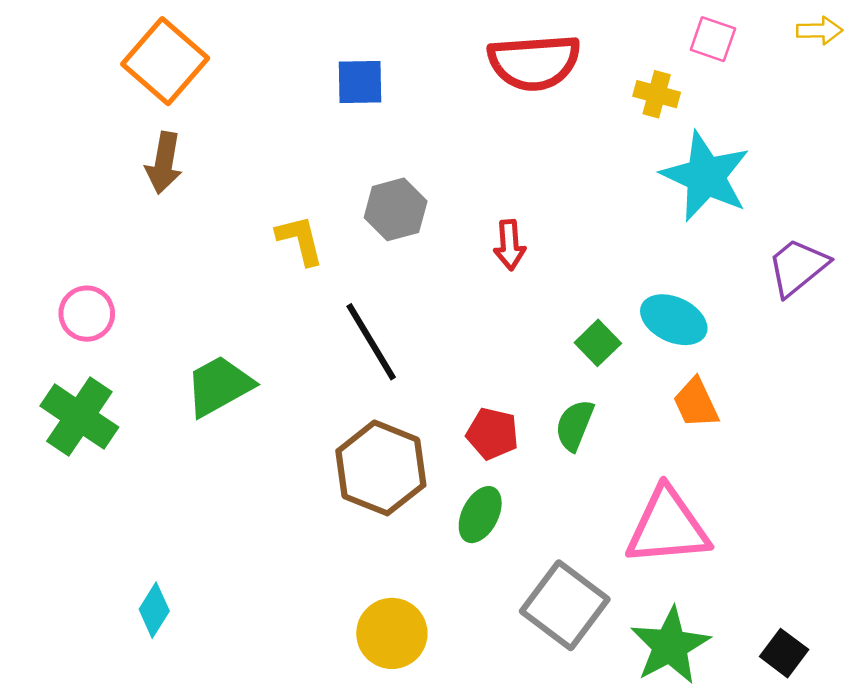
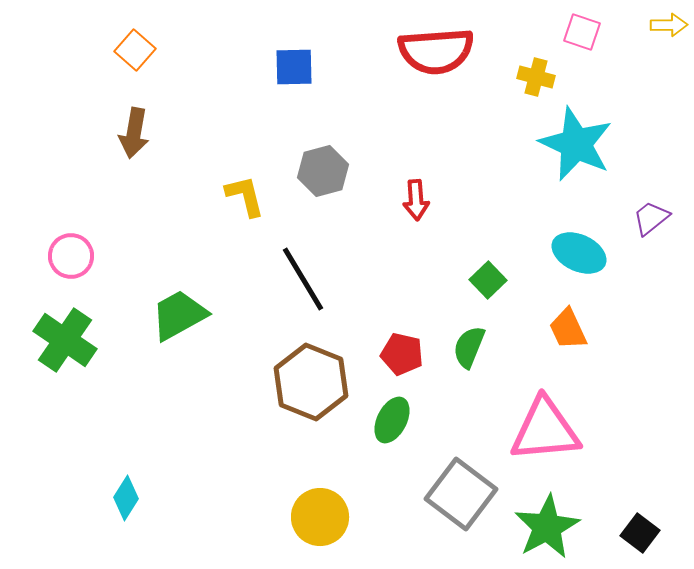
orange square: (165, 61) -> (135, 50), size x0.6
purple trapezoid: (798, 267) -> (651, 218), size x0.7
cyan ellipse: (674, 320) -> (579, 253), moved

